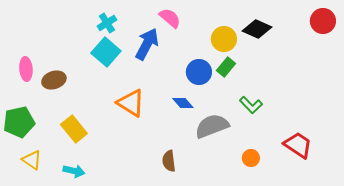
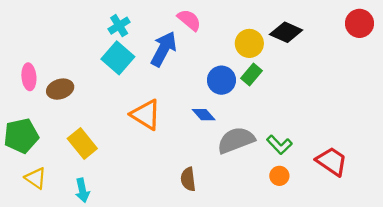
green L-shape: (251, 105) -> (279, 145), moved
cyan arrow: (74, 171) -> (82, 190), turned 65

